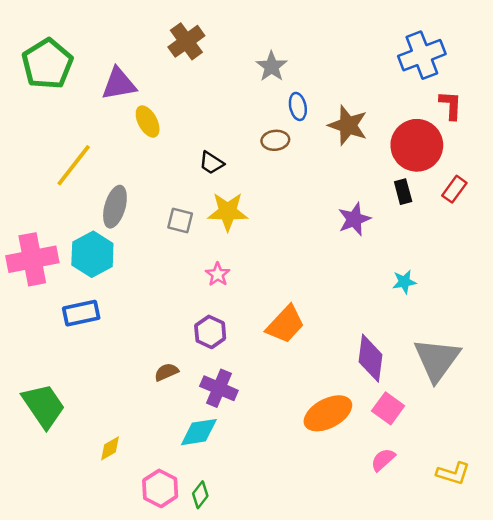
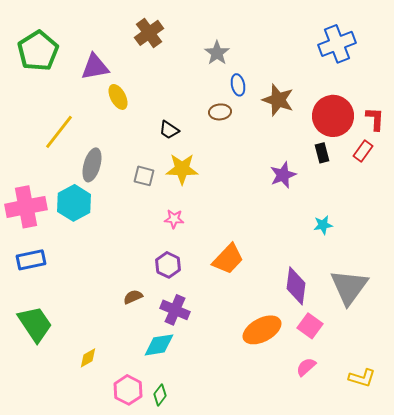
red L-shape: (451, 105) -> (375, 119), moved
pink star: (218, 274) -> (174, 219), turned -30
blue rectangle: (81, 313) -> (31, 260), moved

